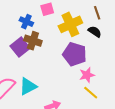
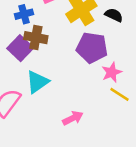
blue cross: (26, 22) -> (24, 14), turned -32
cyan triangle: (28, 86) -> (37, 82), moved

